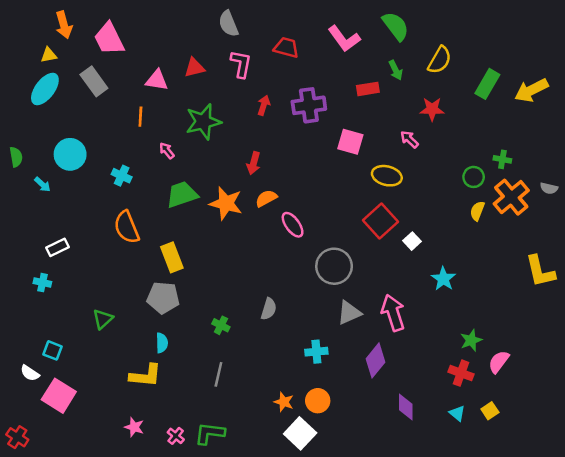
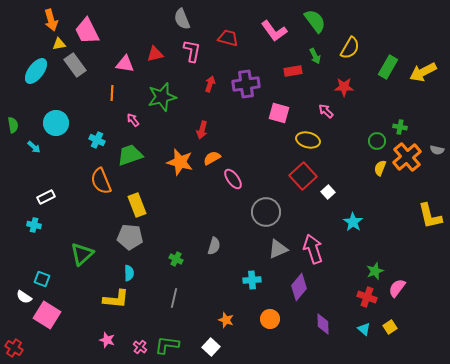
yellow triangle: (49, 55) -> (59, 44), moved
green trapezoid: (182, 195) -> (130, 155), moved
green triangle: (103, 319) -> (82, 254), size x1.4
orange circle: (318, 401) -> (270, 319), moved
white square: (300, 433) -> (211, 347), moved, size x0.7

